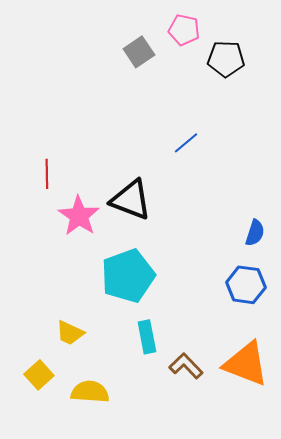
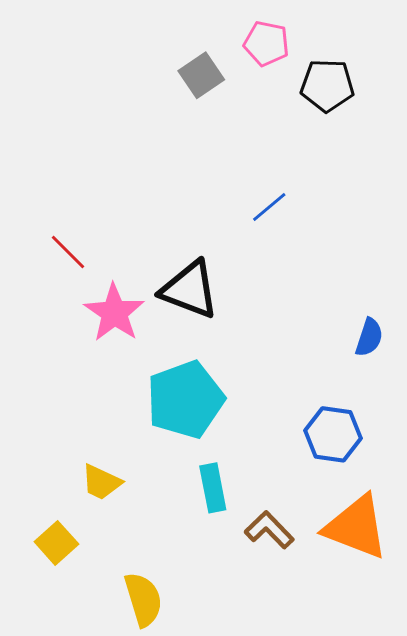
red line: (47, 174) -> (68, 252), turned -44
blue hexagon: (246, 285) -> (333, 434), moved
yellow semicircle: (90, 392) -> (143, 599), moved, turned 69

